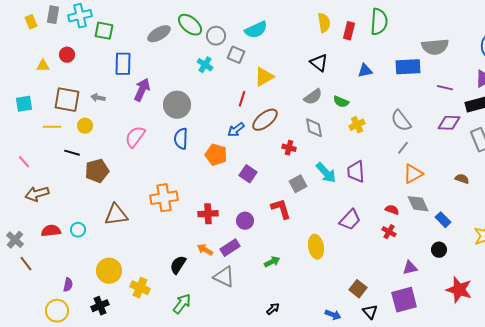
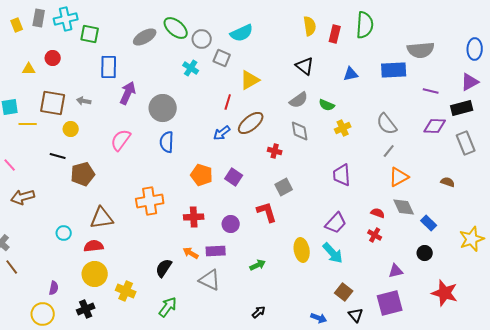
yellow line: (52, 127) -> (28, 124), moved
orange pentagon: (216, 155) -> (202, 175), moved
cyan arrow: (326, 173) -> (333, 253), moved
red semicircle: (51, 231) -> (94, 246), moved
purple rectangle: (230, 248) -> (216, 251), turned 30

